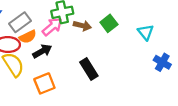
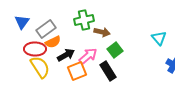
green square: (109, 23) -> (115, 50), moved
pink arrow: (52, 27) -> (88, 56), moved
orange square: (44, 83) -> (77, 71), moved

